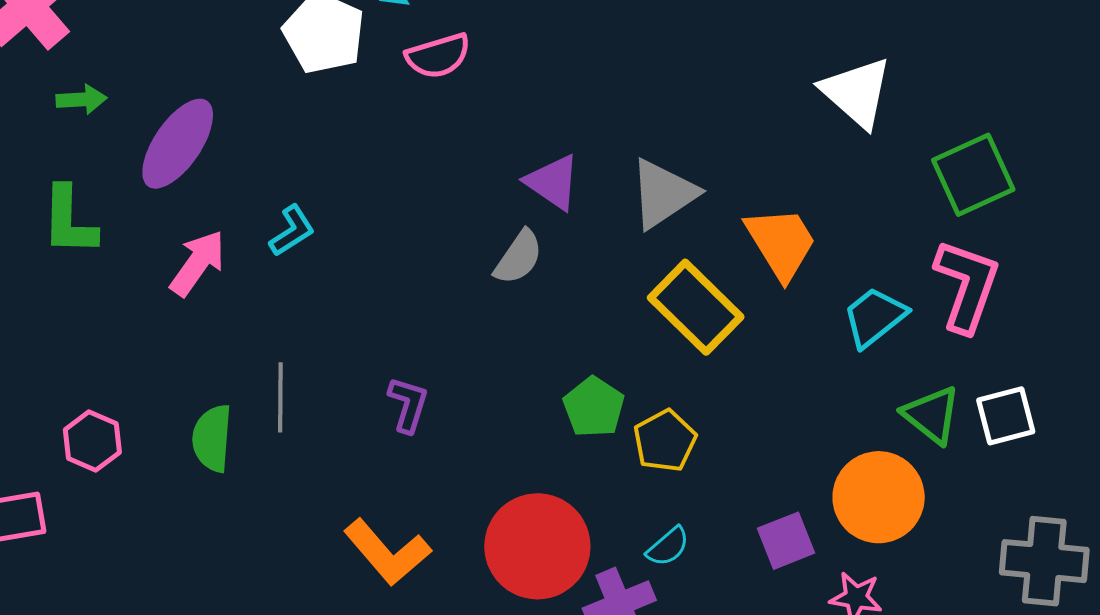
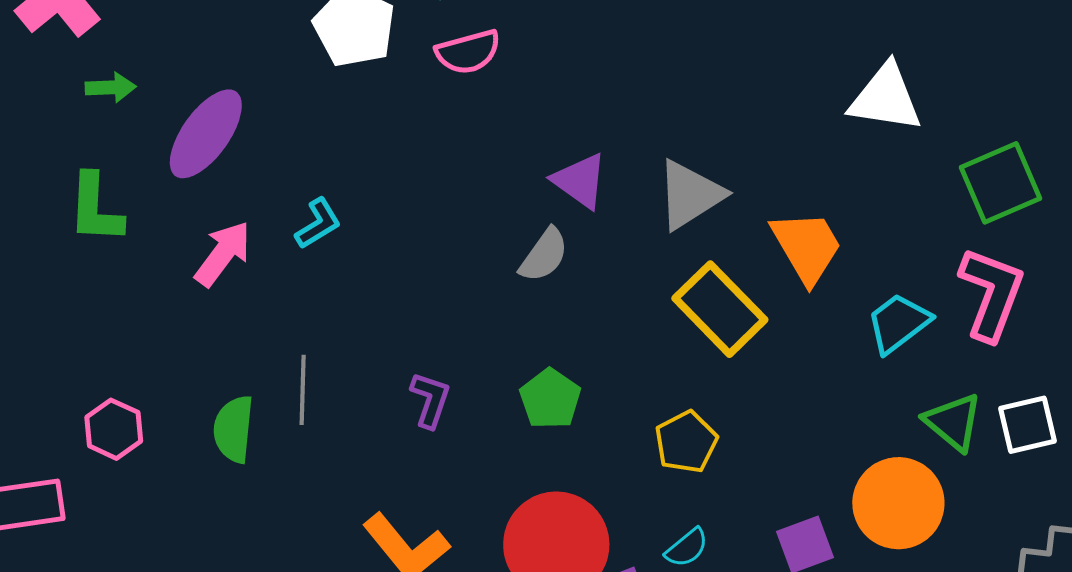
white triangle: (857, 92) -> (886, 98), turned -34
green pentagon: (594, 407) -> (550, 399), moved

